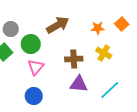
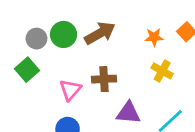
green circle: (31, 44) -> (63, 34), moved
brown cross: (74, 59) -> (104, 79), moved

